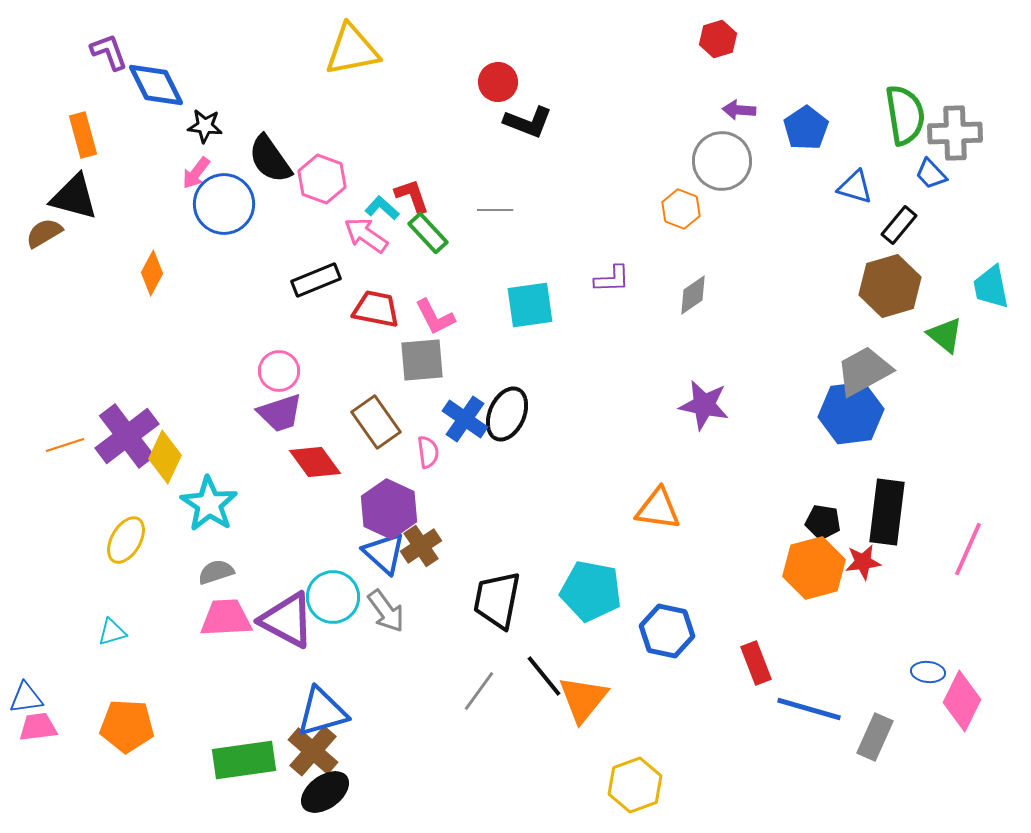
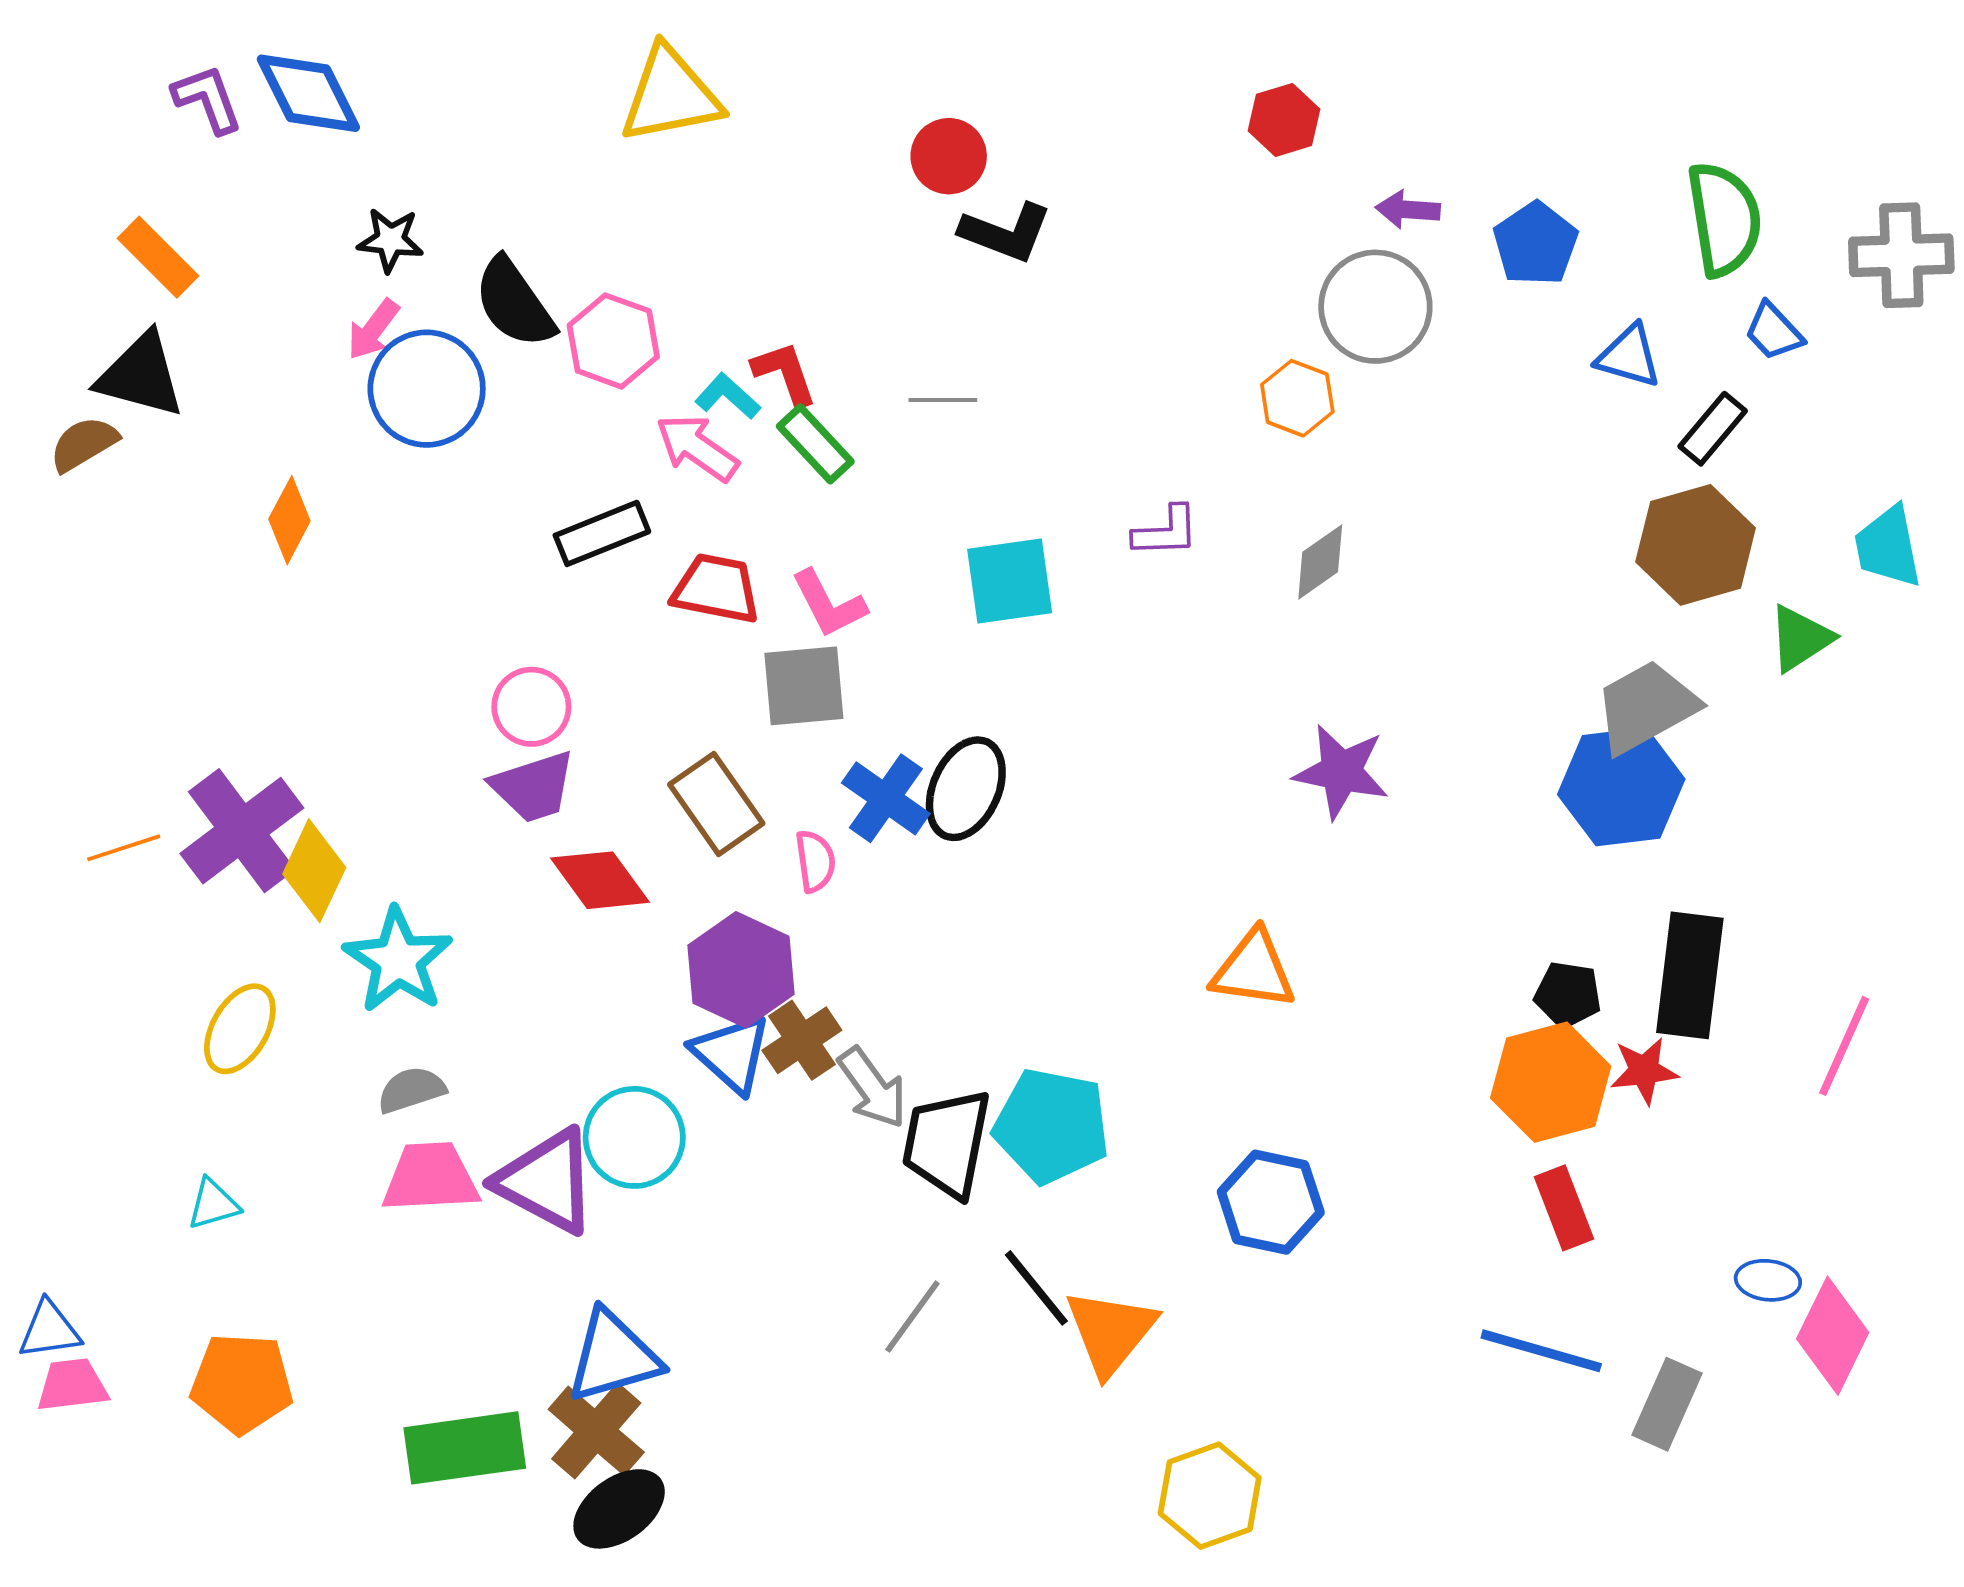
red hexagon: (718, 39) -> (1284, 120), moved
blue diamond: (156, 85) -> (308, 93), moved
gray cross: (955, 133) -> (1901, 255), moved
orange rectangle: (83, 135) -> (158, 257), turned -30
green triangle: (945, 335) -> (1800, 638), turned 48
cyan pentagon: (591, 591) -> (1052, 1126), moved
gray arrow: (386, 611) -> (872, 1088), moved
red rectangle: (756, 663) -> (1564, 1208), moved

